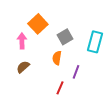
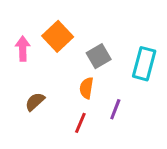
pink arrow: (22, 41) -> (23, 49), moved
red line: (60, 88) -> (80, 123), moved

